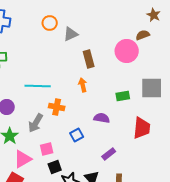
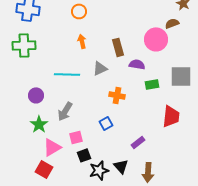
gray triangle: (71, 34) -> (100, 68), moved
orange arrow: (83, 85) -> (82, 41), moved
orange cross: (57, 107) -> (117, 95), moved
purple semicircle: (102, 118) -> (137, 64), moved

